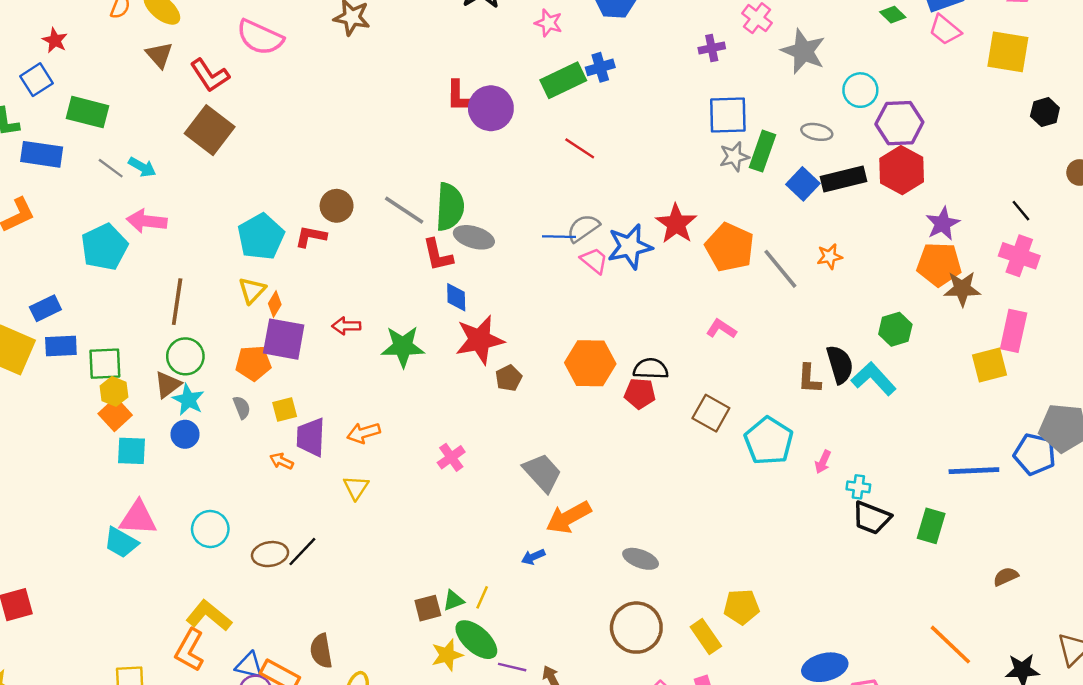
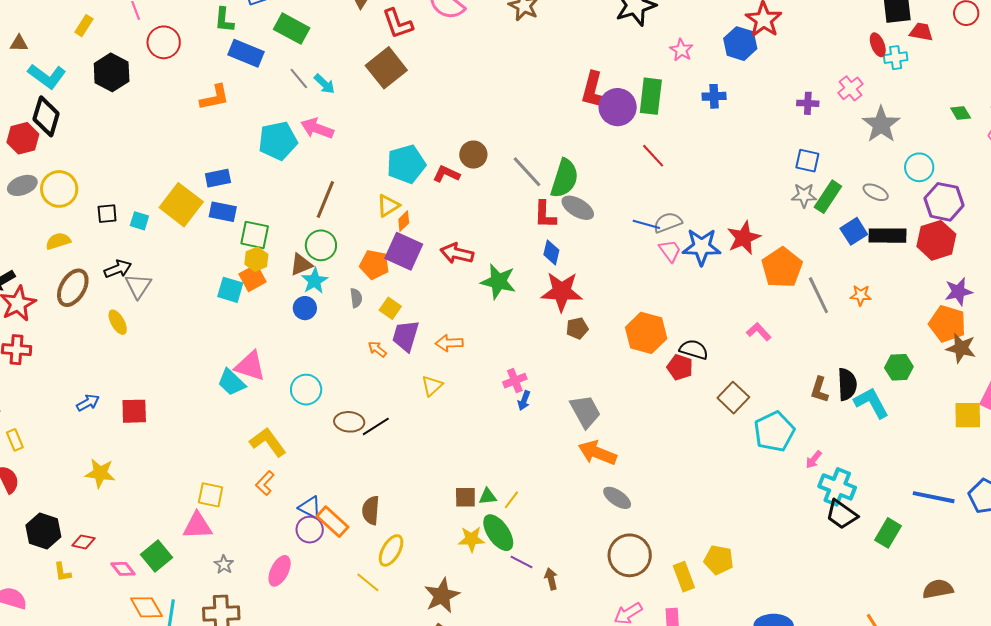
green rectangle: (563, 80) -> (651, 96), moved, turned -72
red L-shape: (459, 96) -> (594, 91), size x1.4
blue square: (728, 115) -> (807, 161), size x0.7
red line: (580, 148) -> (653, 156), moved
red arrow: (346, 326) -> (457, 253), size x1.4
yellow square: (285, 409) -> (390, 308), turned 35
cyan square: (132, 451) -> (230, 290), moved
cyan cross: (858, 487) -> (837, 487), size x1.8
orange arrow: (569, 517) -> (597, 453), turned 36
blue arrow: (533, 557) -> (524, 400), moved, turned -60
gray ellipse: (641, 559) -> (617, 498), moved
brown semicircle: (1006, 577) -> (938, 589), size x1.4
yellow L-shape: (209, 616) -> (268, 442), moved
orange L-shape: (190, 650) -> (265, 483), size x0.7

